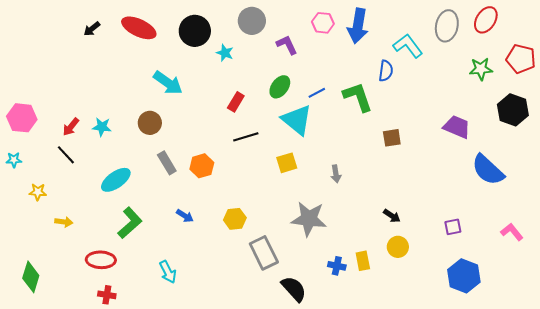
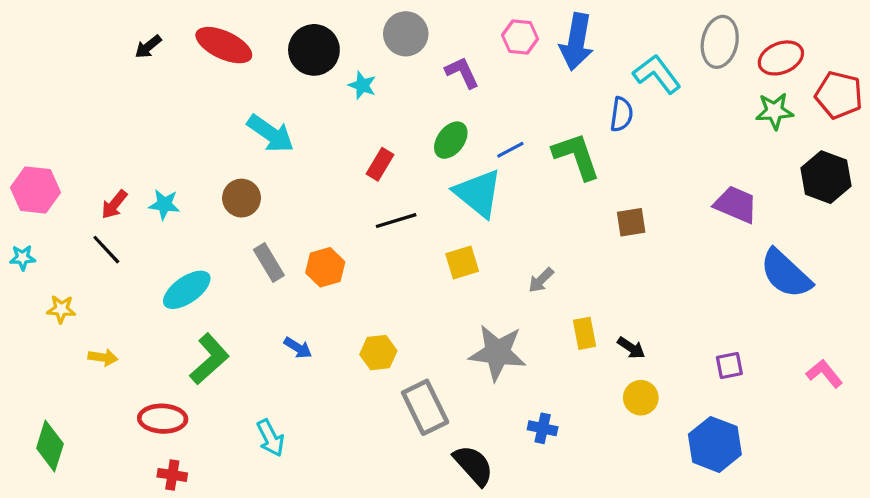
red ellipse: (486, 20) -> (781, 58), moved, turned 36
gray arrow: (336, 174) -> (541, 280), turned 54
yellow rectangle: (363, 261) -> (584, 333), moved
blue hexagon: (464, 276) -> (715, 444), moved

